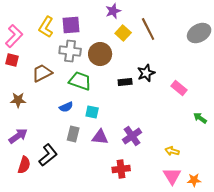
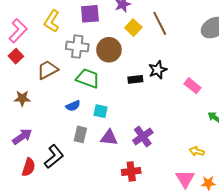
purple square: (71, 25) -> (90, 14), moved
red square: (12, 60) -> (16, 56), turned 32
yellow arrow: (172, 151) -> (197, 151), moved

